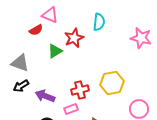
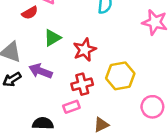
red star: (74, 38) -> (85, 50), moved
purple arrow: (45, 96) -> (41, 71), moved

